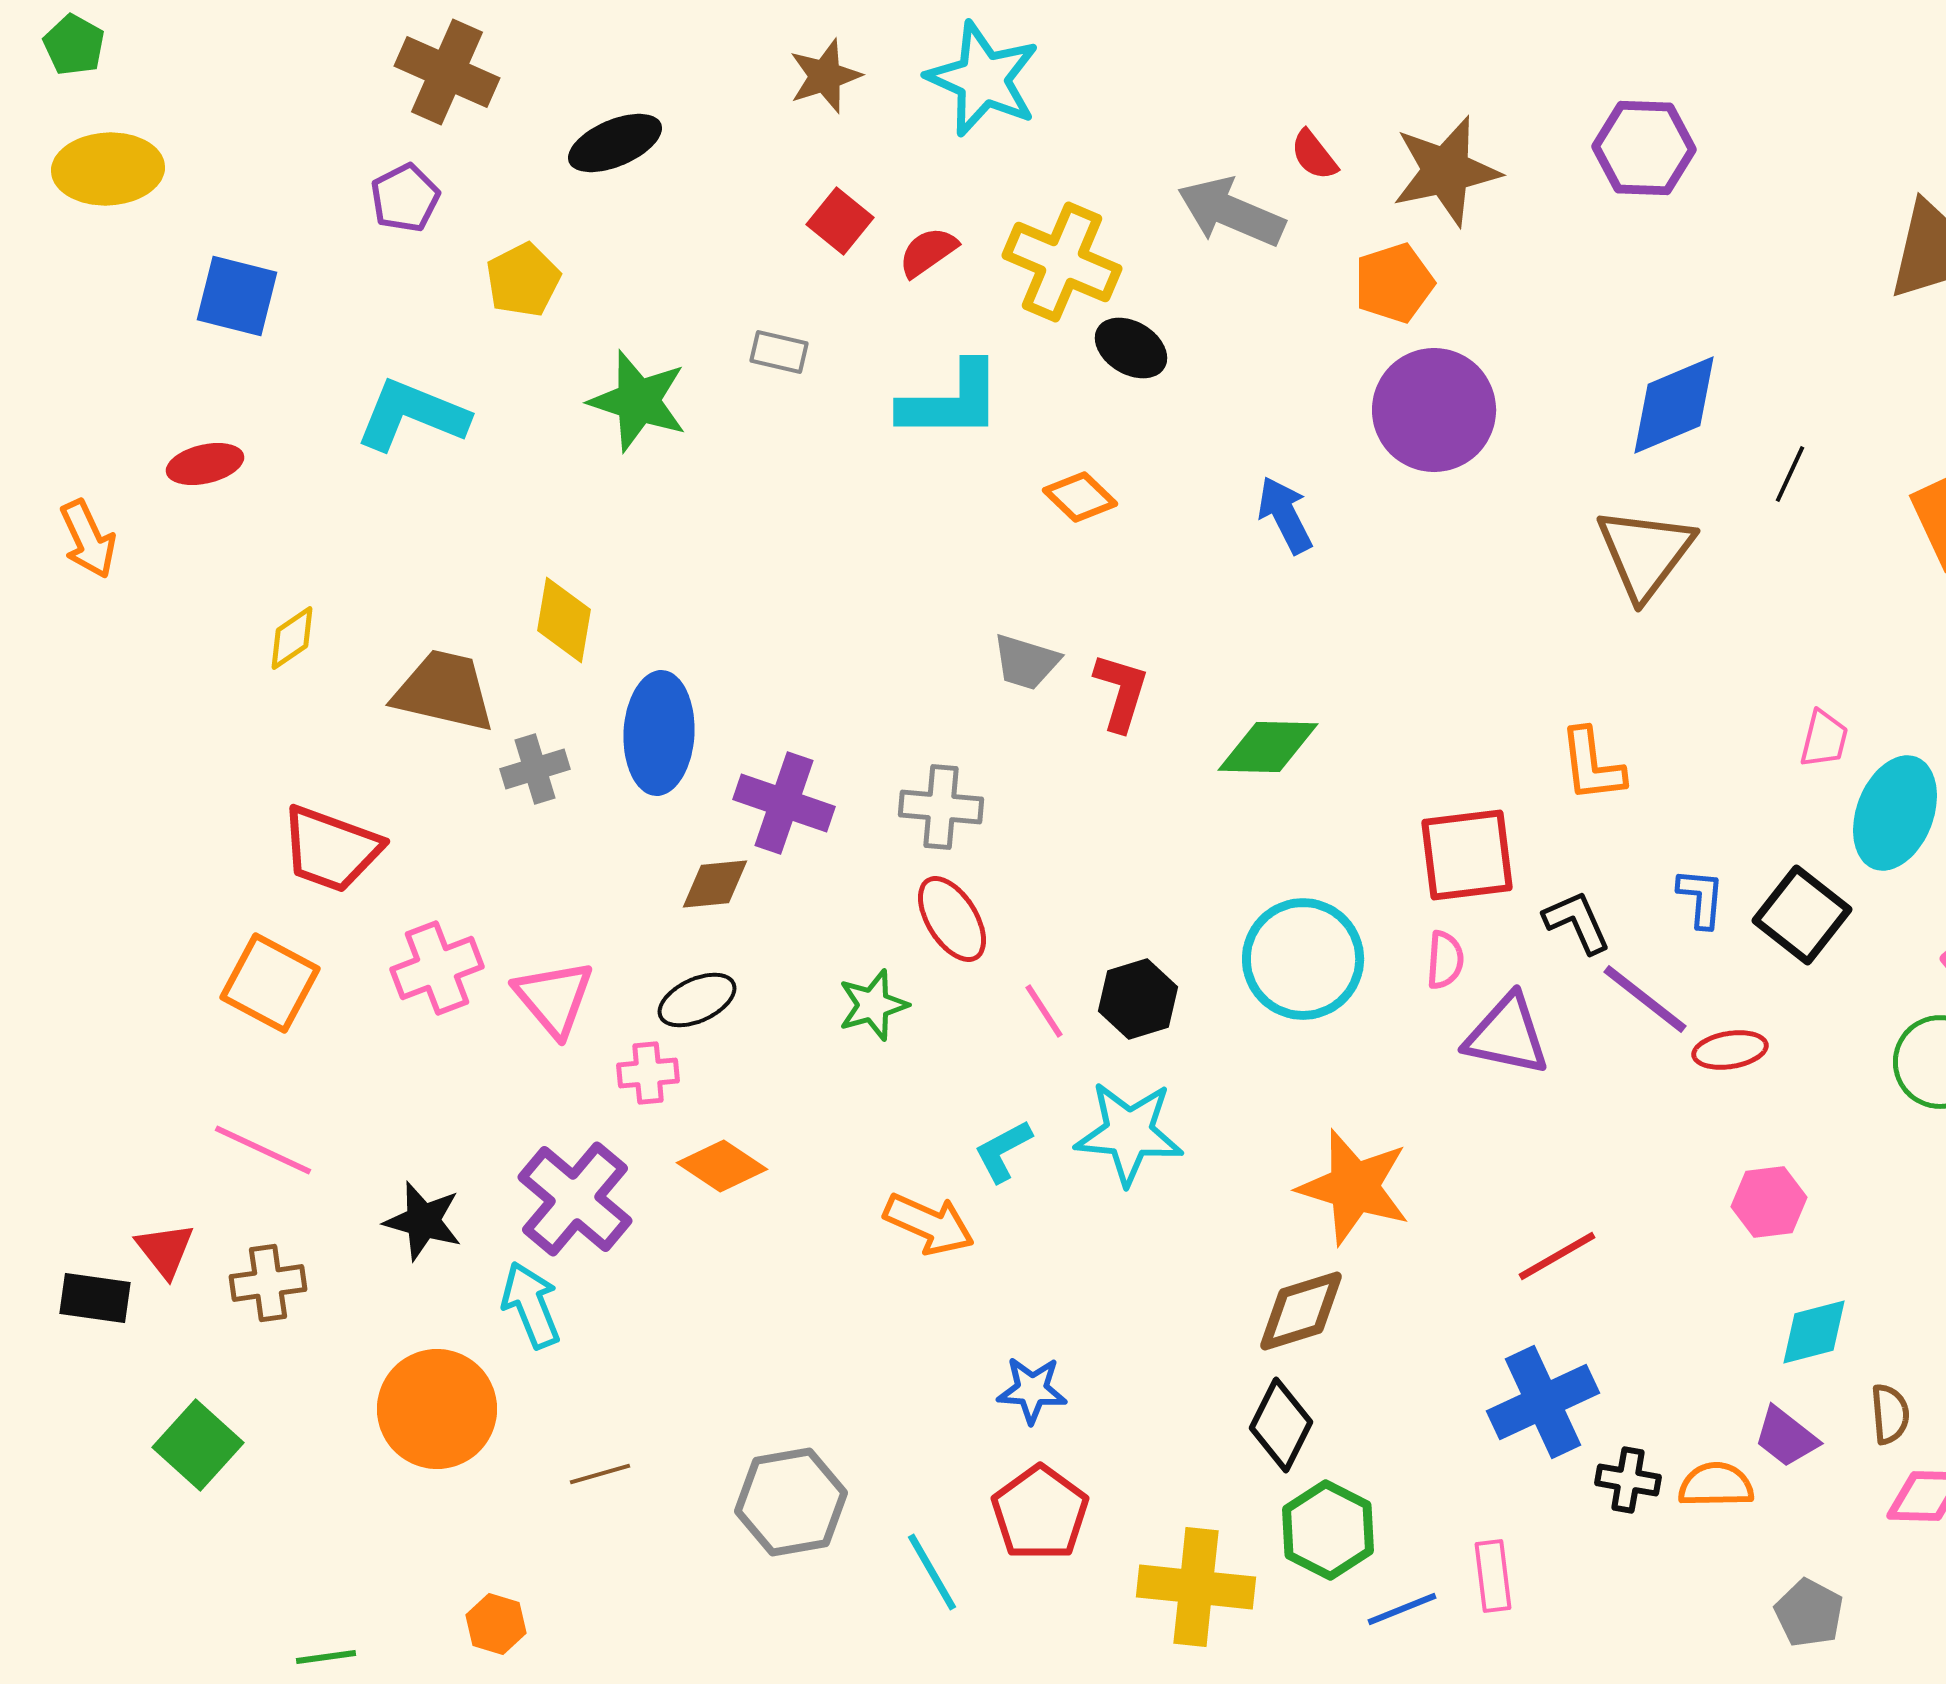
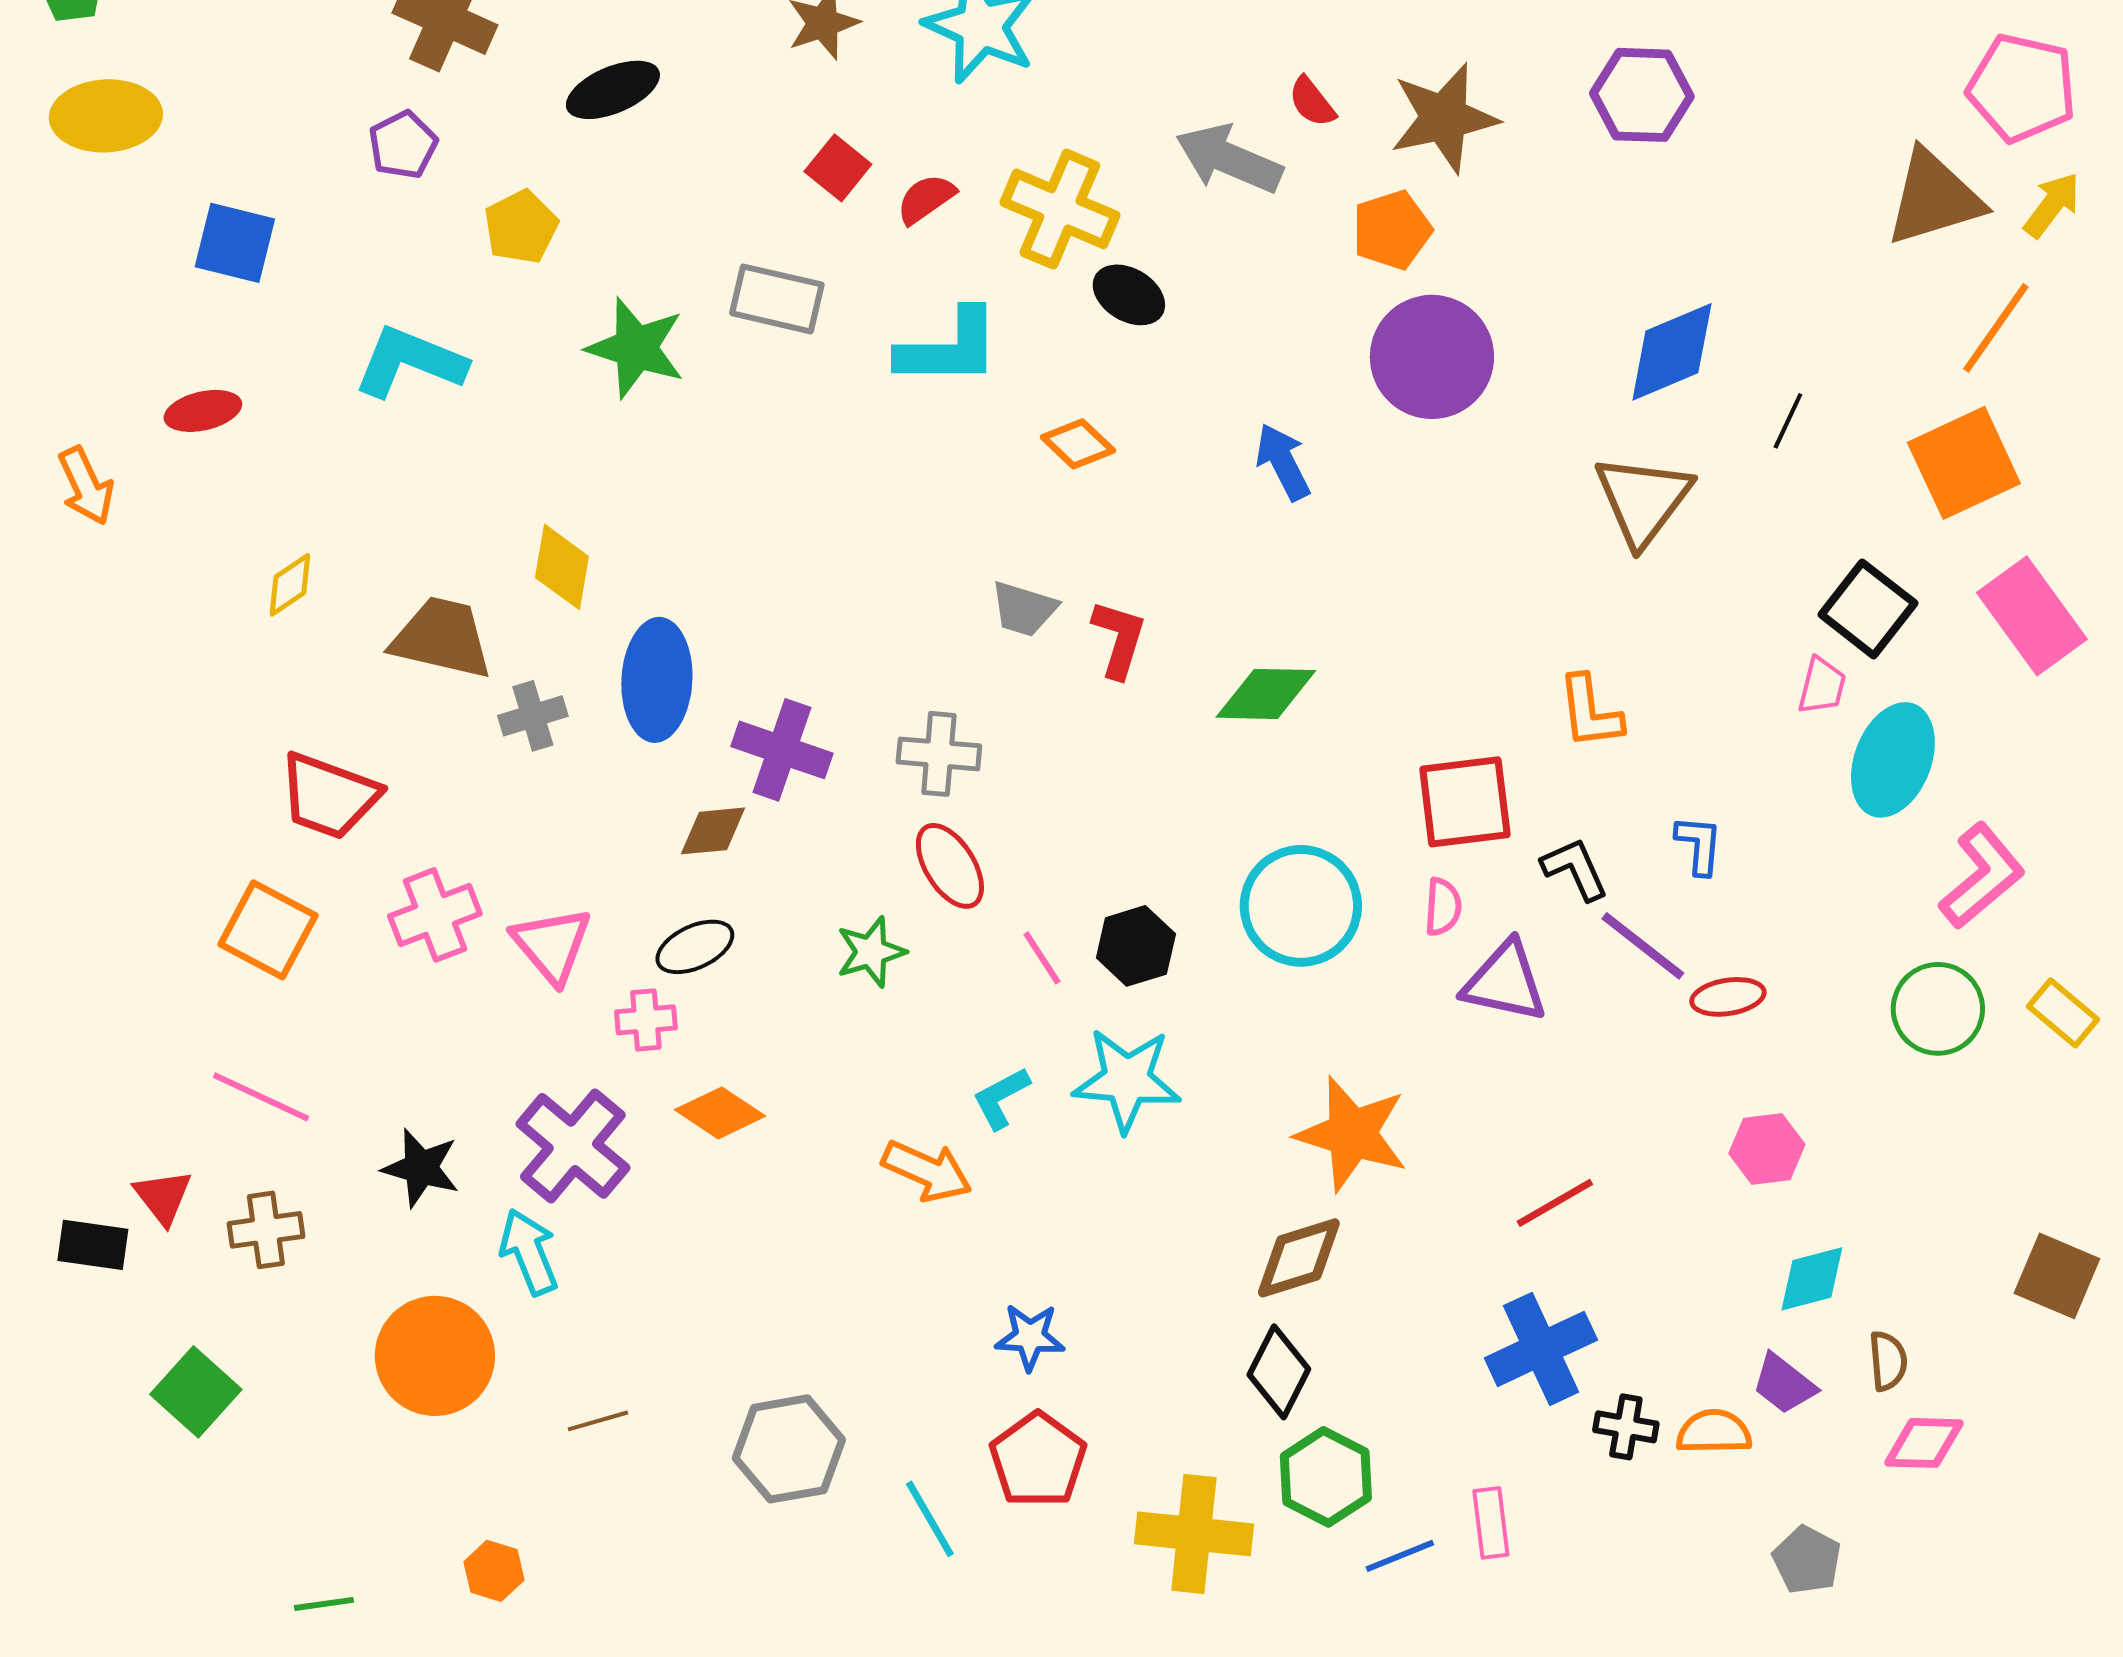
gray rectangle: (779, 352) -> (777, 299), size x1.6
black square: (1802, 915) -> (1868, 609), moved

